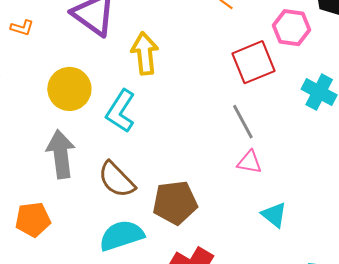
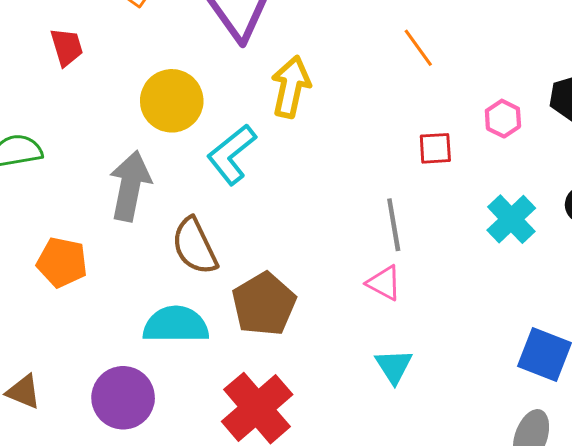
pink hexagon: (291, 28) -> (503, 119), size x0.7
red square: (254, 62) -> (435, 148), size x0.6
brown pentagon: (175, 203) -> (264, 304), turned 30

